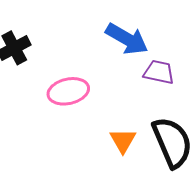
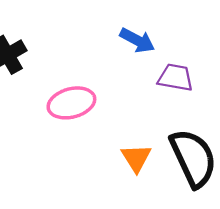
blue arrow: (127, 39) -> (137, 40), size x0.7

